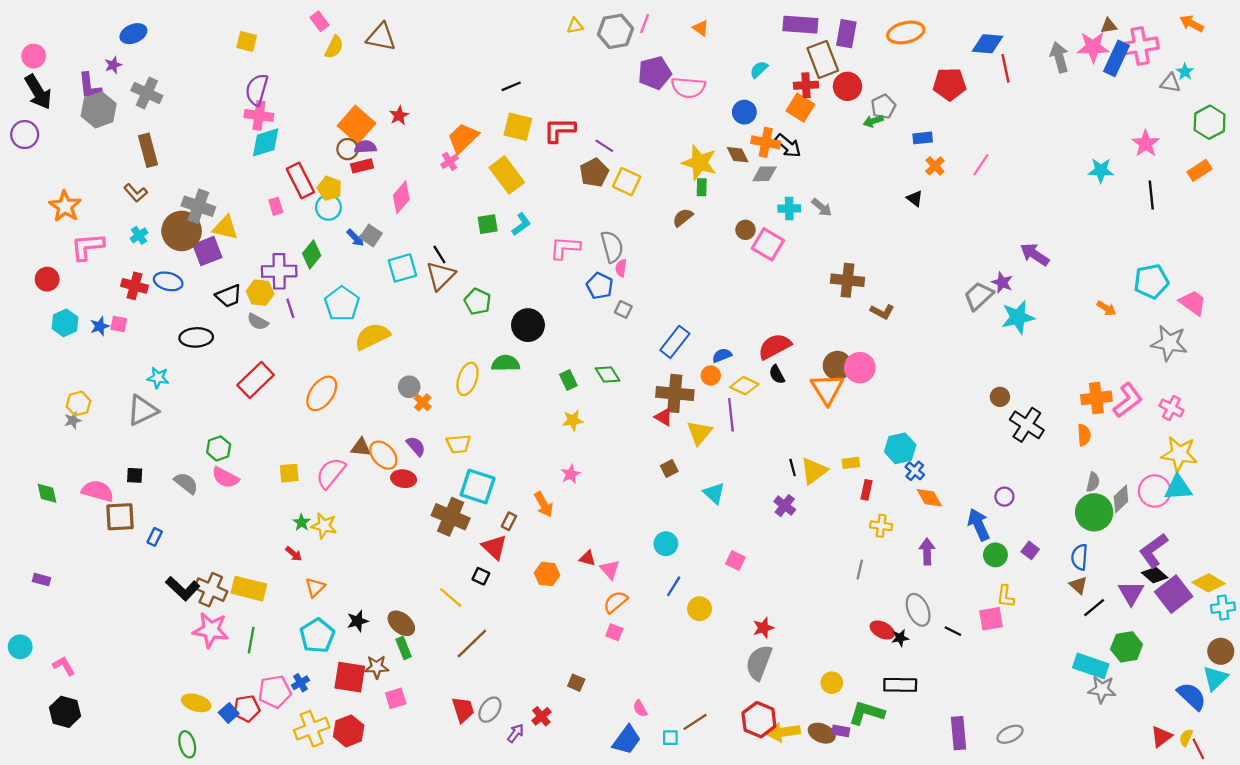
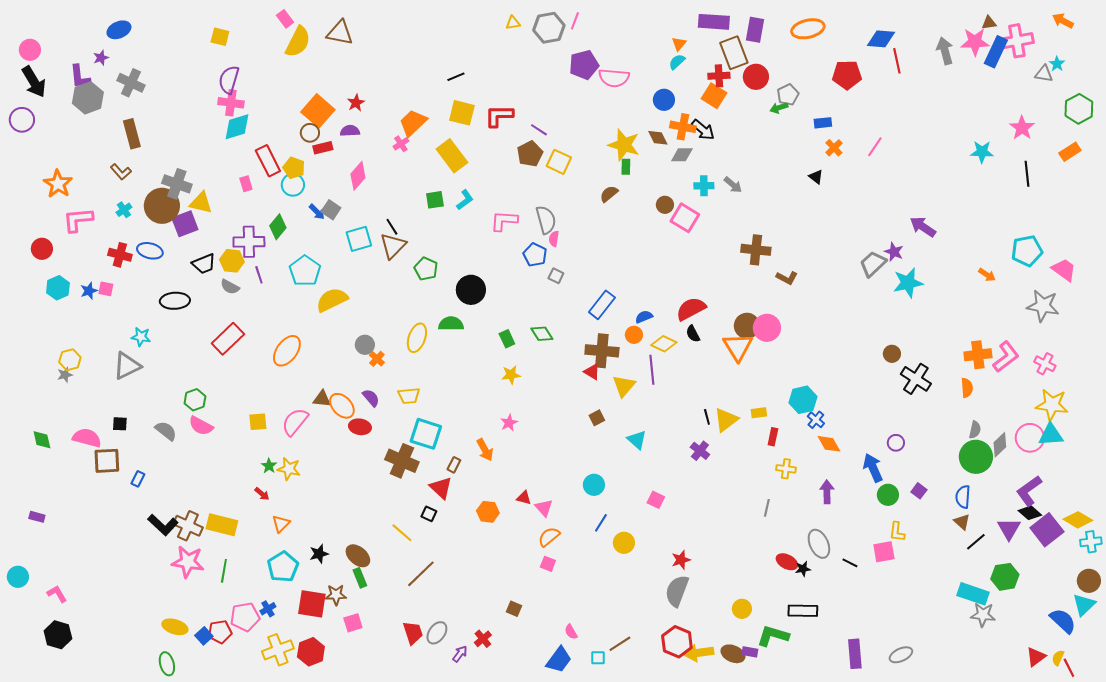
orange triangle: (701, 28) -> (679, 44), moved, turned 35
yellow semicircle: (334, 47) -> (298, 42), size x1.5
purple semicircle: (365, 147) -> (350, 131), moved

